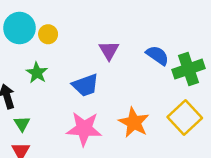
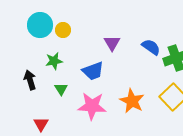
green star: (37, 73) -> (54, 61), turned 30
green triangle: (22, 124) -> (61, 89), moved

